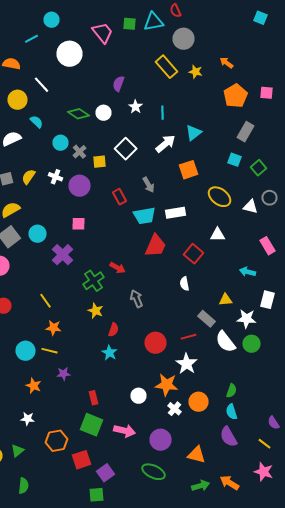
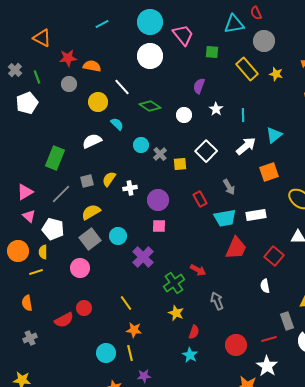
cyan circle: (52, 20) -> (150, 22), moved, size x1.6
green square: (130, 24) -> (212, 52), moved
cyan line: (32, 39) -> (102, 24), moved
green diamond: (78, 114) -> (150, 106), moved
white cross: (56, 177) -> (130, 188), moved, turned -32
purple circle: (80, 186) -> (158, 200), moved
gray rectangle: (206, 319) -> (287, 321), turned 30
yellow line: (50, 351) -> (130, 353), turned 63

